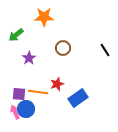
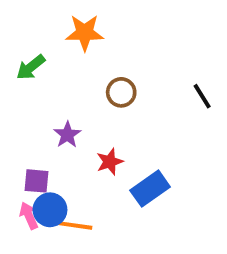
purple star: (29, 58) -> (67, 135), moved
orange line: (38, 92) -> (73, 225), moved

